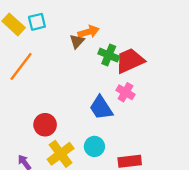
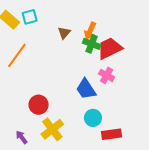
orange arrow: (89, 32) -> (90, 31), moved, turned 132
cyan circle: (94, 146) -> (93, 118), moved

